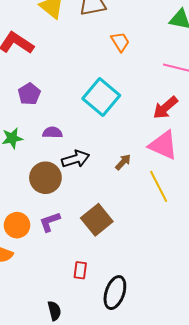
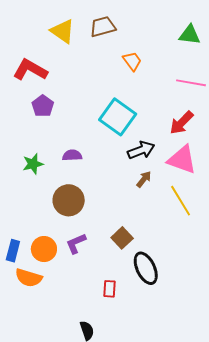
purple pentagon: (29, 94) -> (43, 106), moved
black arrow: (76, 159) -> (141, 150), moved
brown square: (97, 220) -> (122, 238), size x0.7
black ellipse: (115, 293) -> (146, 268), moved, turned -40

